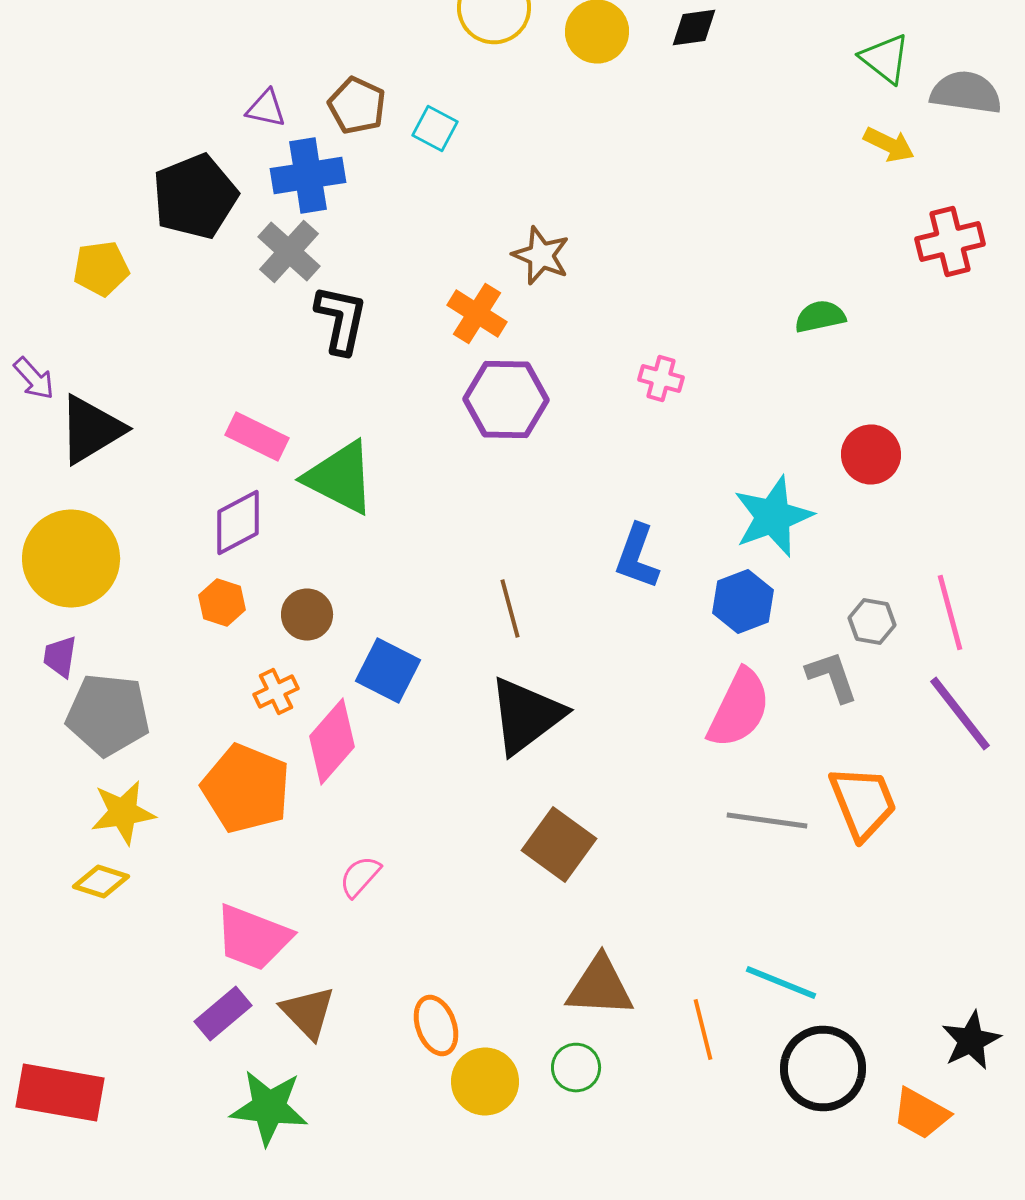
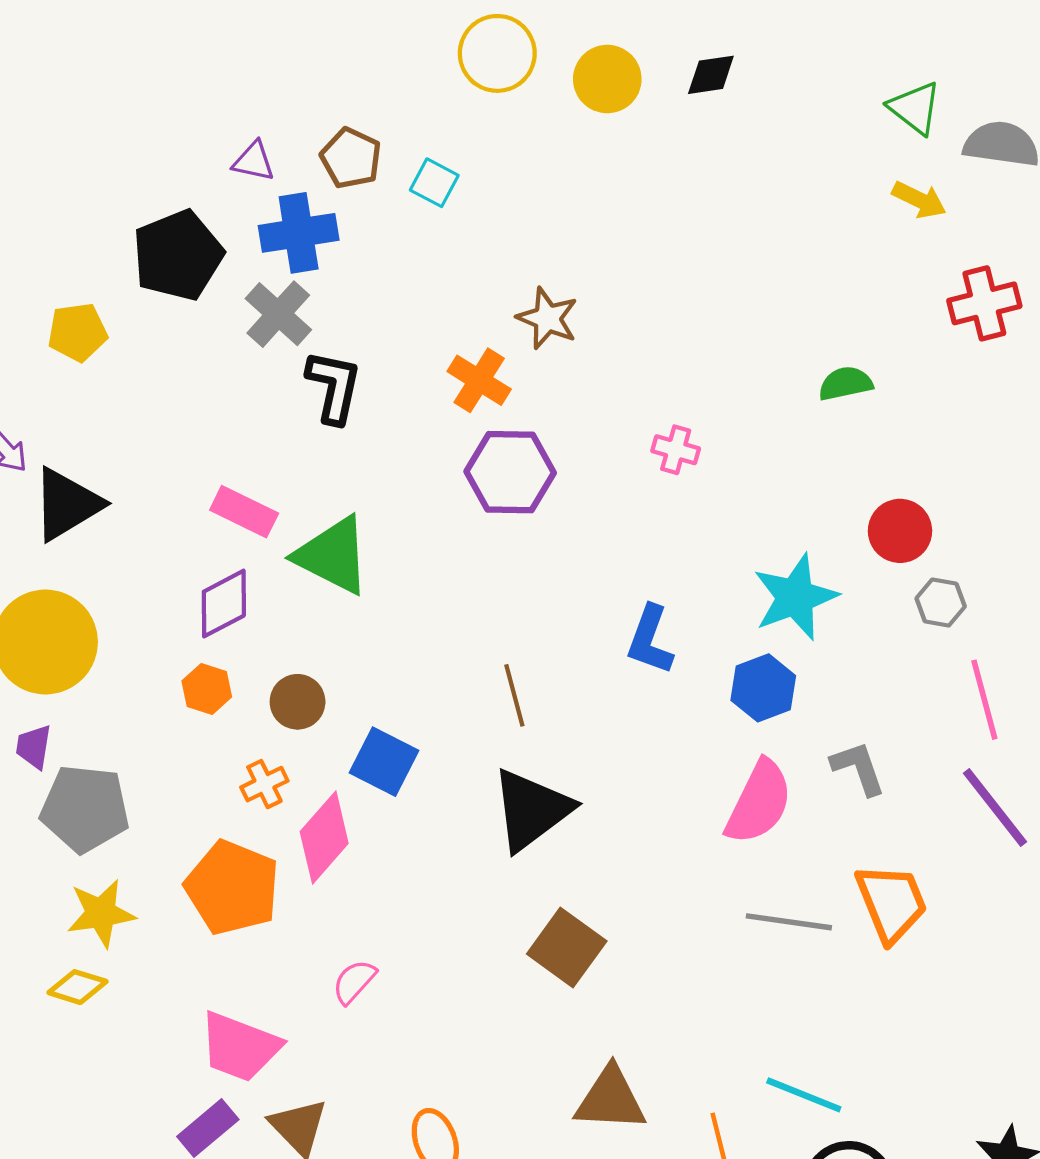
gray hexagon: (872, 622) -> (941, 602), moved

